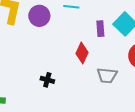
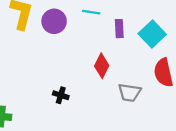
purple rectangle: (100, 29) -> (119, 29), moved

